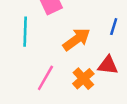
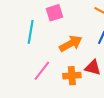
orange cross: (83, 79) -> (72, 76), turned 30

